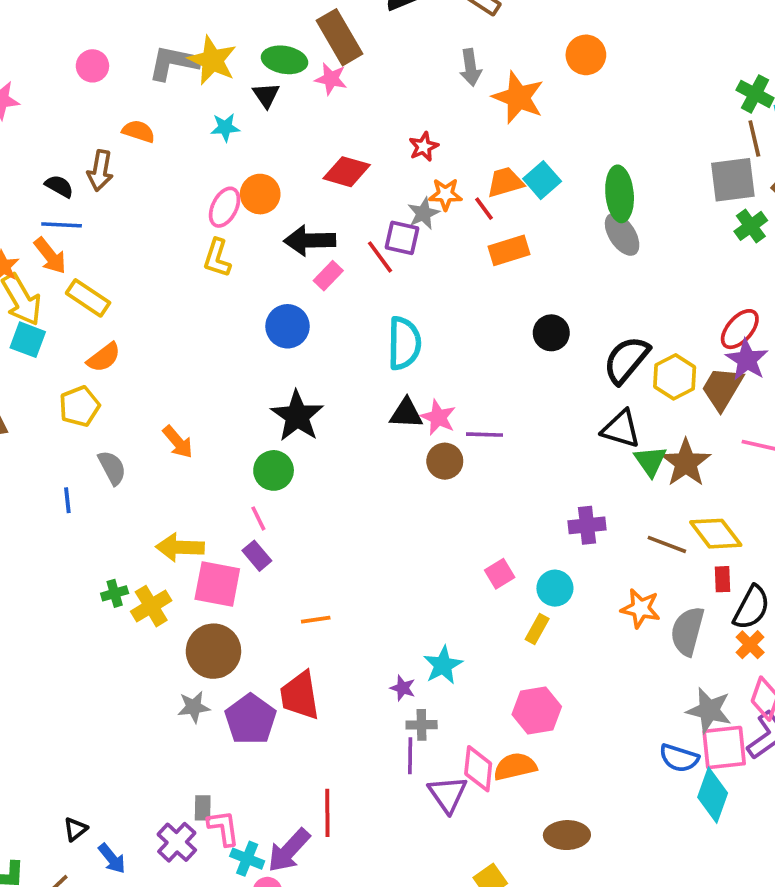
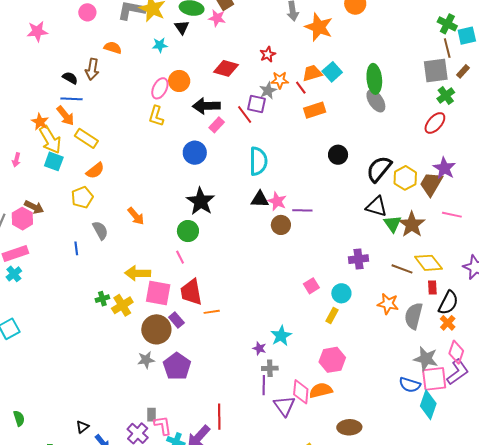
red ellipse: (740, 329) -> (435, 123), moved
purple rectangle: (257, 556) -> (176, 320), moved
red trapezoid: (300, 695) -> (191, 292), moved

